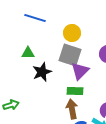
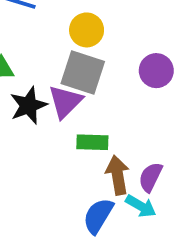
purple triangle: (80, 71) -> (65, 102), moved
brown arrow: (72, 109) -> (118, 175), moved

